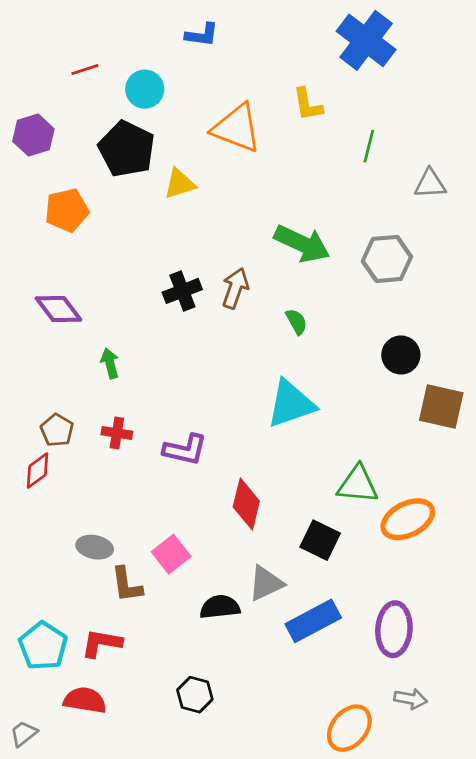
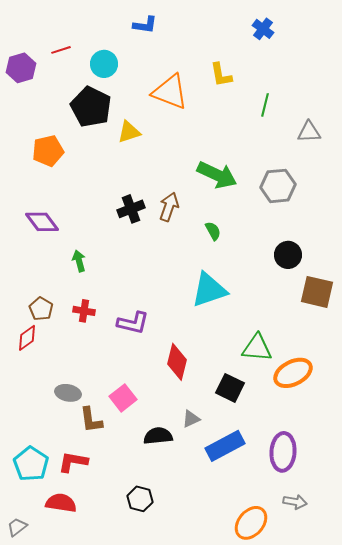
blue cross: (366, 40) -> (263, 29), size x0.5
purple hexagon: (33, 135) -> (21, 68), moved
gray triangle: (266, 583) -> (191, 419), size x0.7

